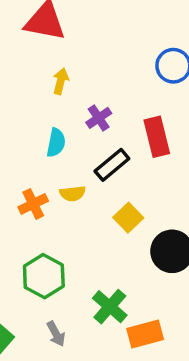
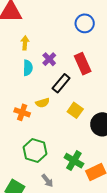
cyan semicircle: (56, 143) -> (28, 68), moved
orange cross: (33, 204) -> (22, 112), turned -35

